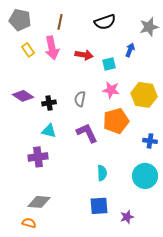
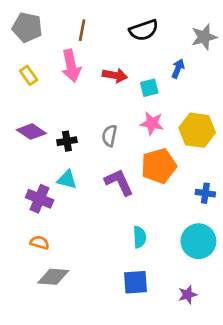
yellow rectangle: (28, 50) -> (29, 75), moved
purple cross: (38, 157) -> (40, 199), moved, turned 30
purple star: (127, 217) -> (188, 295), moved
orange semicircle: (29, 223) -> (40, 243), moved

